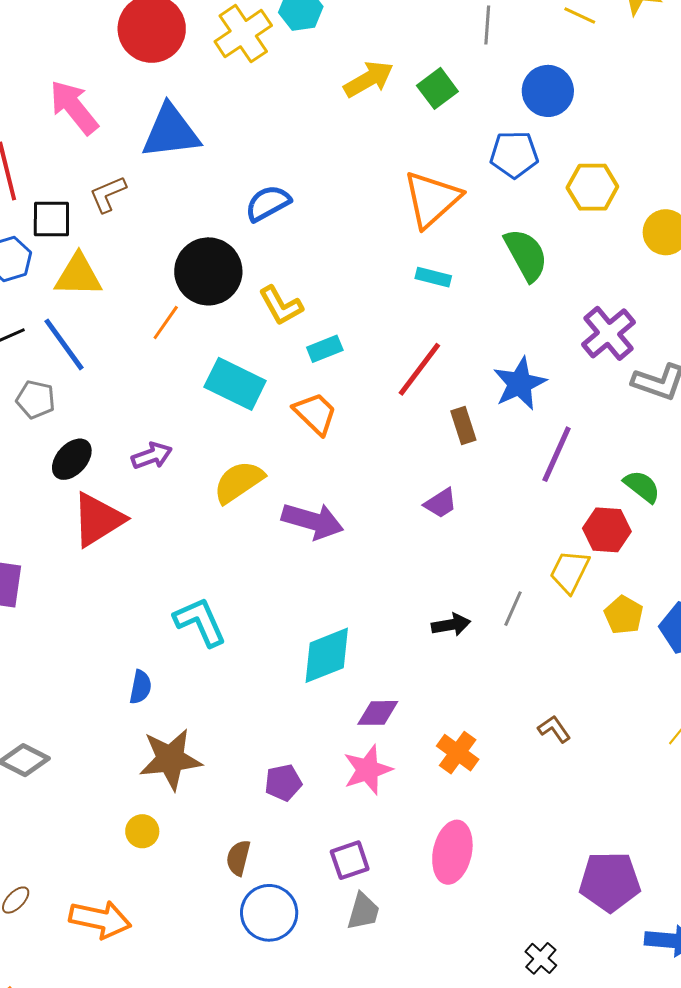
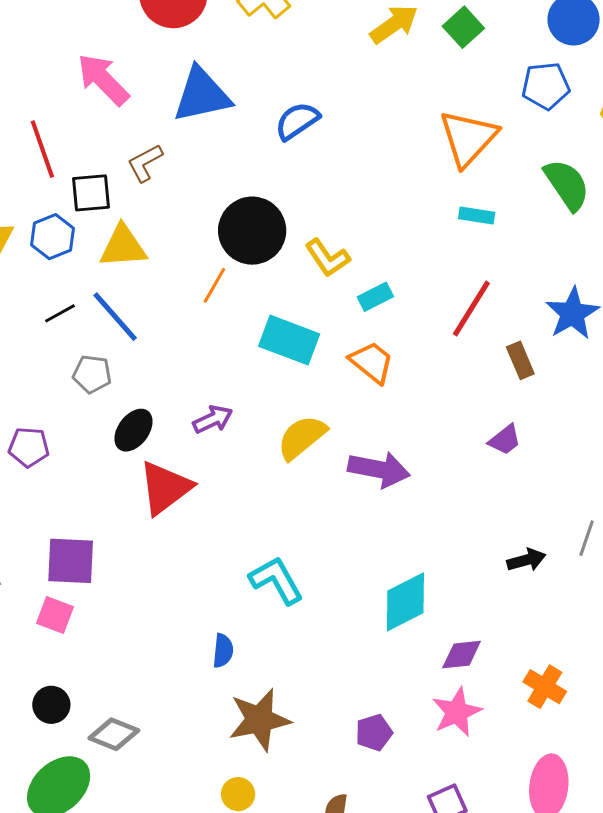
blue semicircle: (268, 203) -> (297, 121), moved

